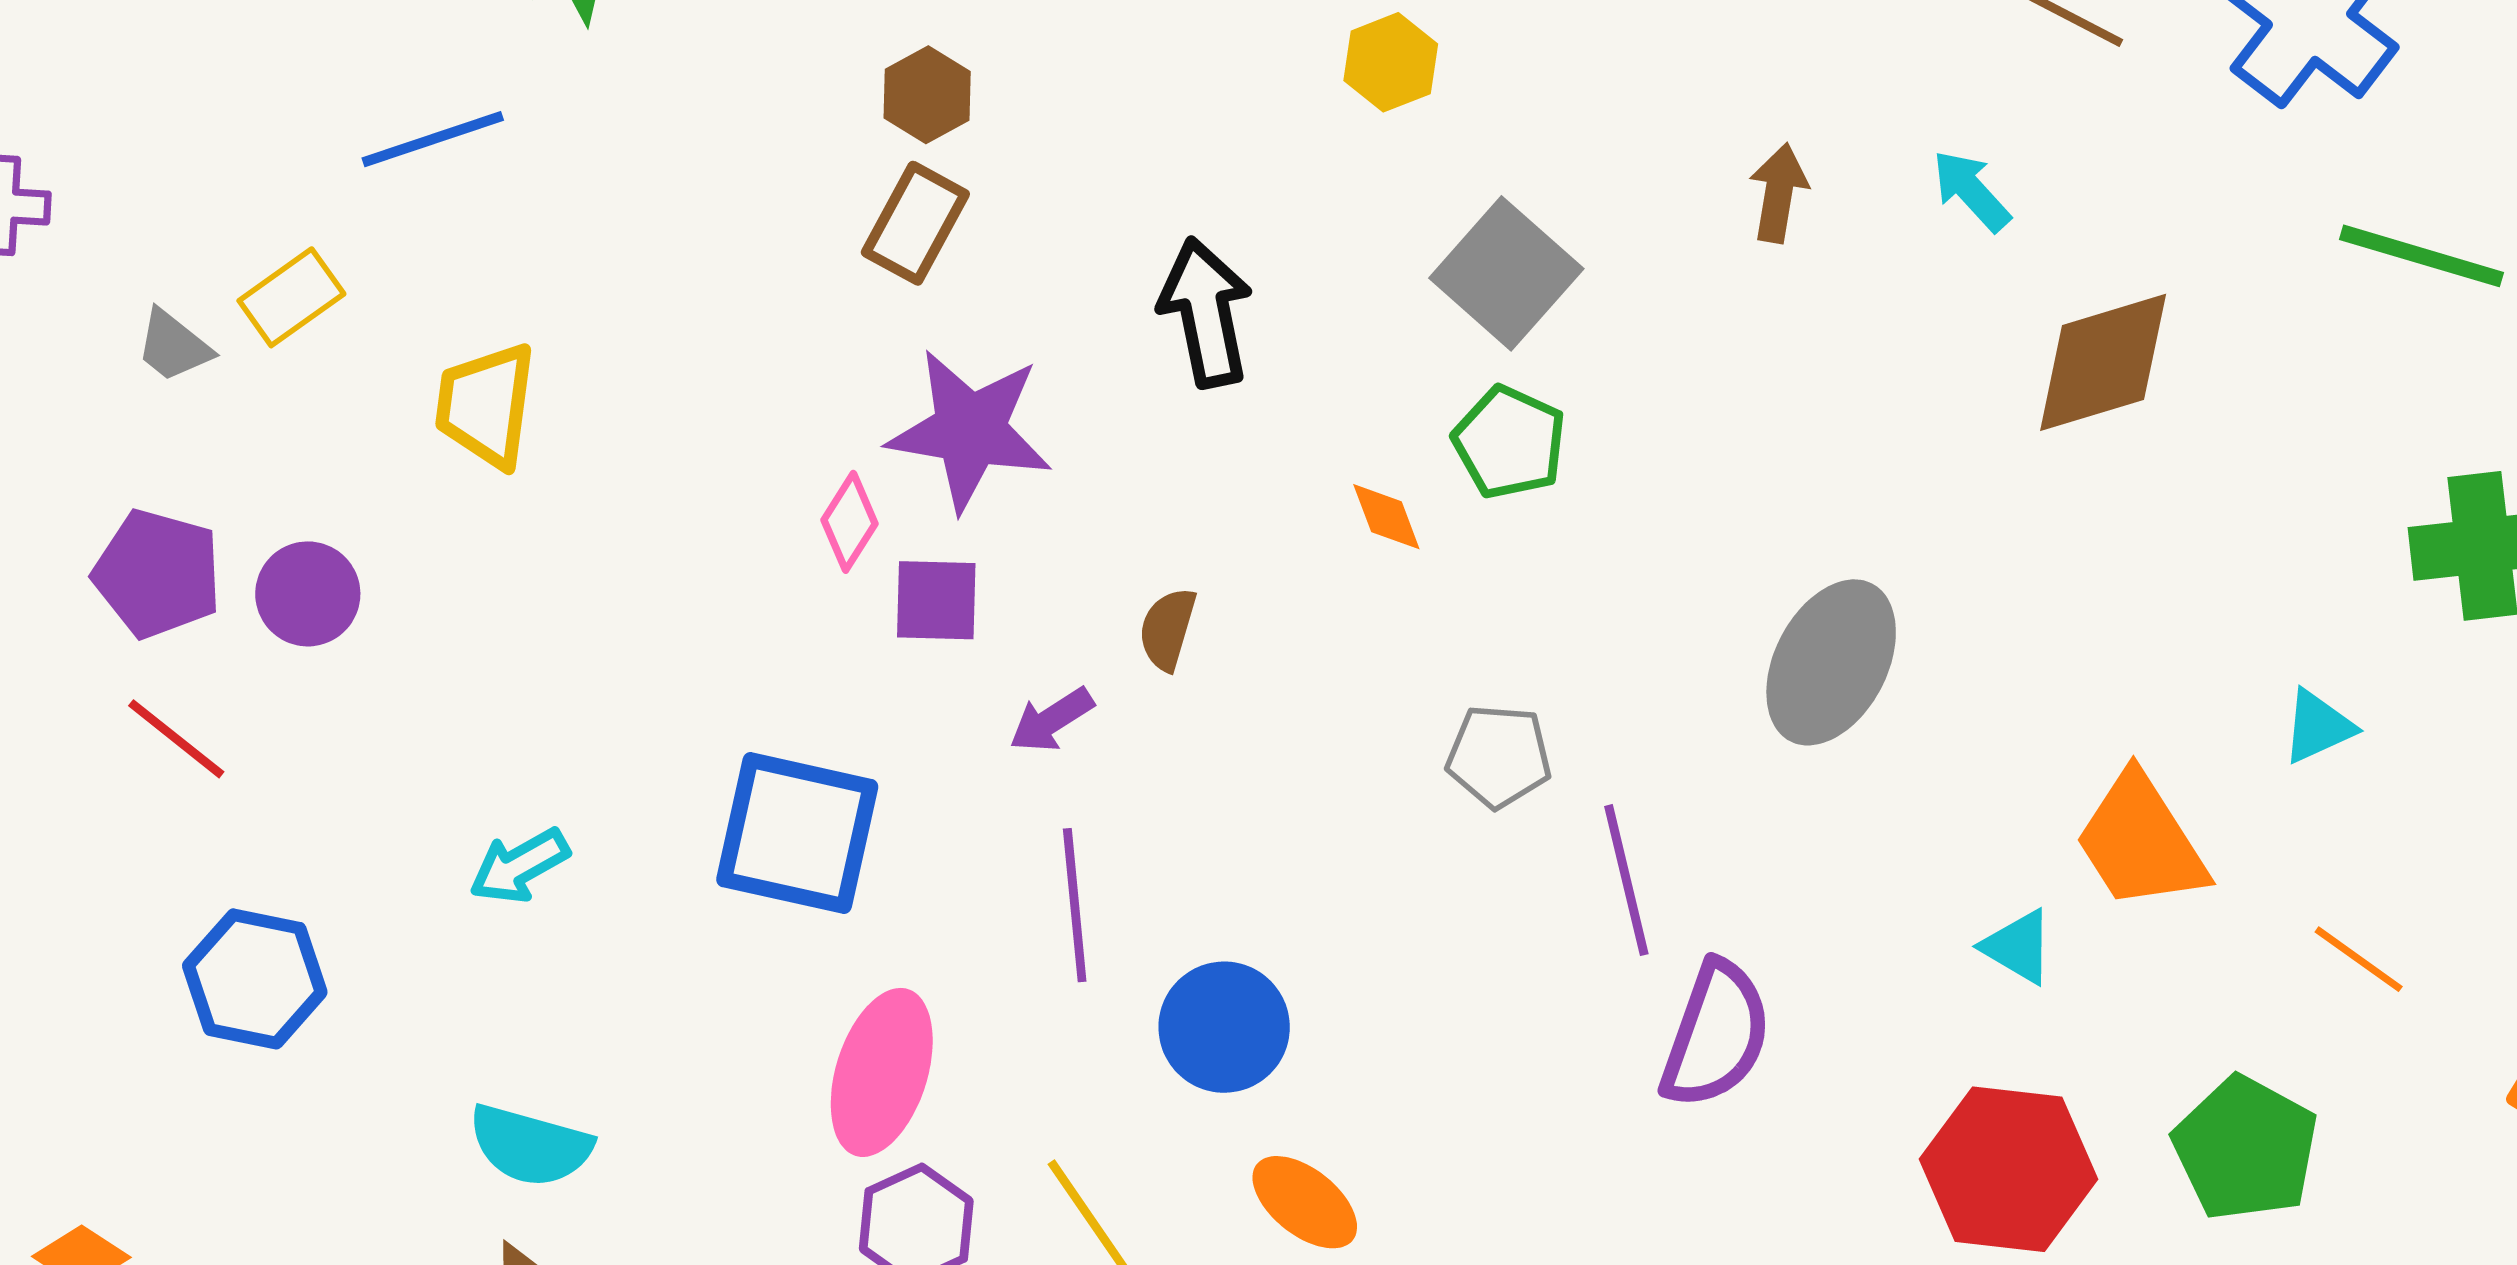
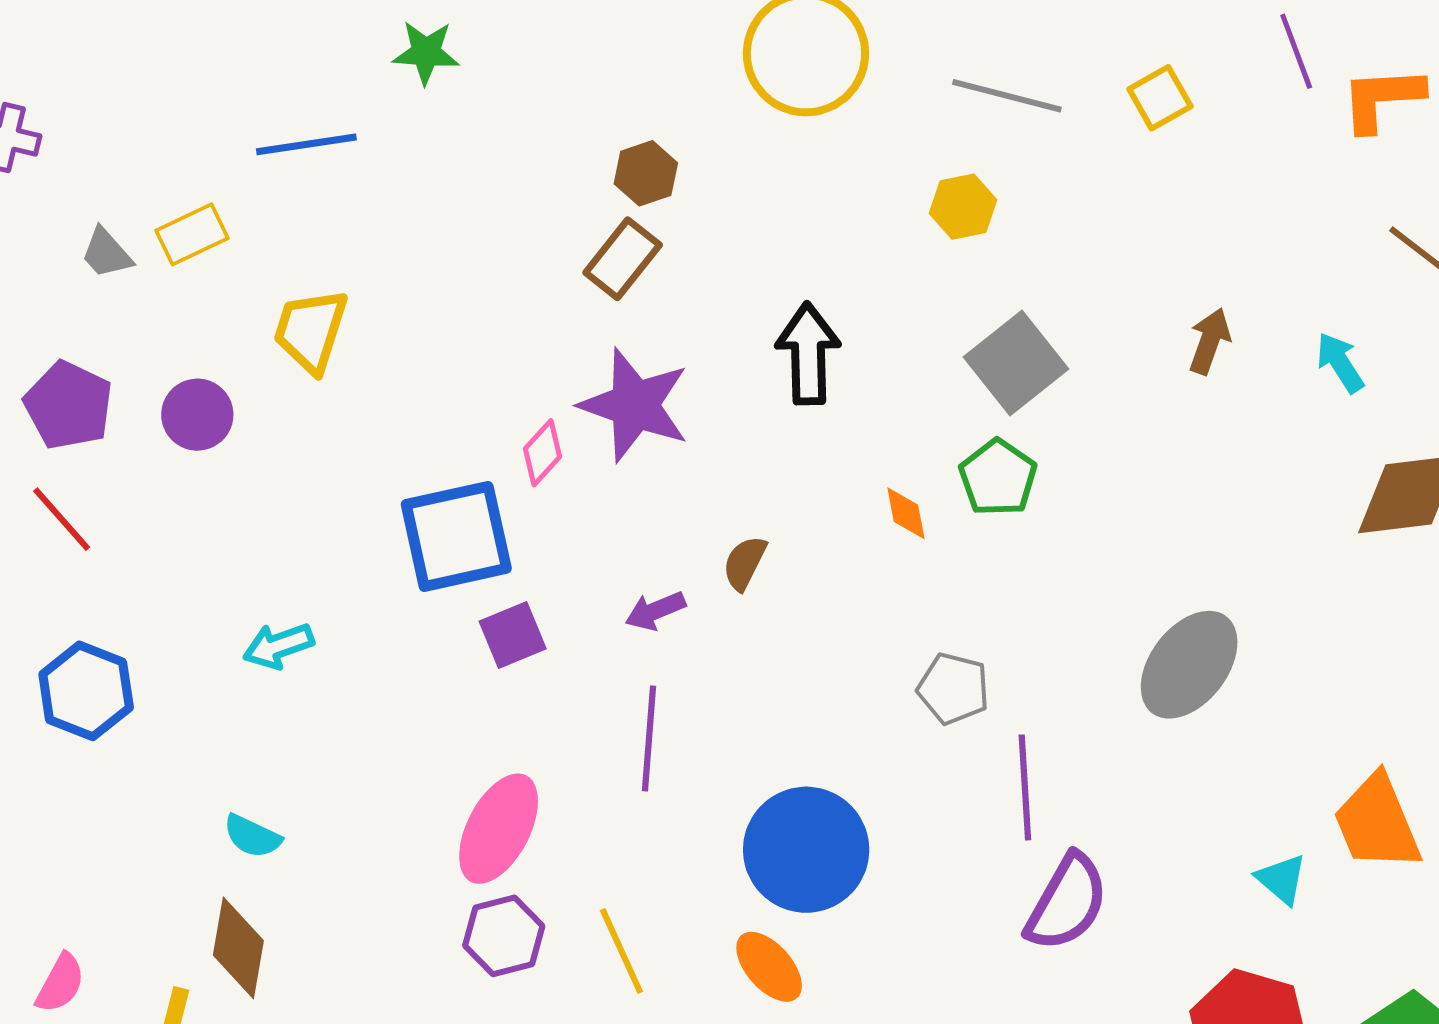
purple circle: (308, 594) -> (197, 415), moved
purple square: (936, 600) -> (513, 635), moved, turned -34
blue square: (797, 833) -> (456, 536), moved, turned -35
blue circle: (1224, 1027) -> (806, 850), moved, size x1.4
cyan semicircle: (530, 1146) -> (252, 836), size x0.7

